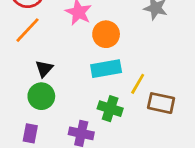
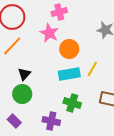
yellow line: (138, 84) -> (92, 69), moved
purple rectangle: (30, 133) -> (14, 121), turned -56

